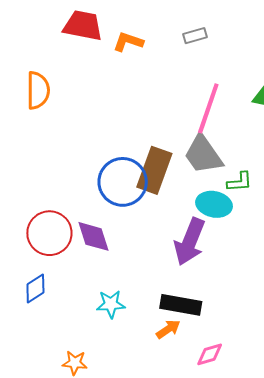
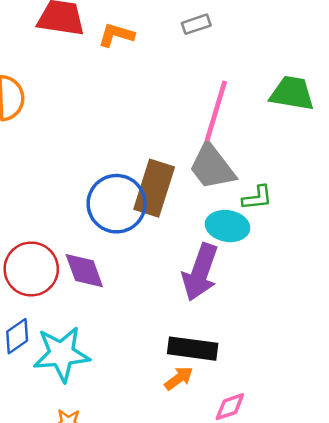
cyan star: (111, 304) -> (62, 354), moved, size x1.6

